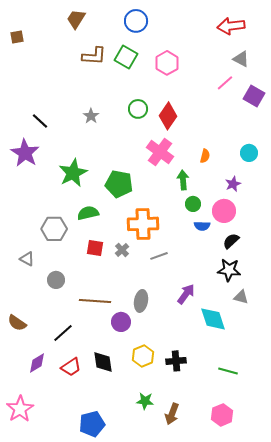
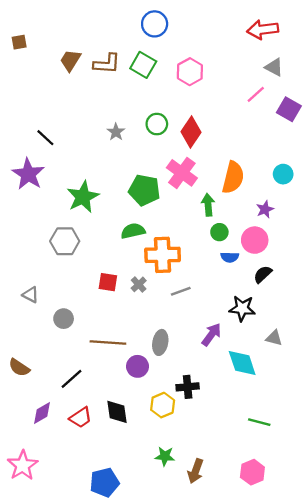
brown trapezoid: (76, 19) -> (70, 60), moved
gray star: (91, 116) -> (116, 132), moved
orange semicircle: (205, 156) -> (233, 177), size x2.0
green pentagon: (119, 184) -> (144, 190), moved
green semicircle: (88, 213) -> (133, 231), moved
gray hexagon: (54, 229) -> (65, 241), moved
black star: (229, 270) -> (242, 308), moved
black cross: (176, 361) -> (188, 387), moved

